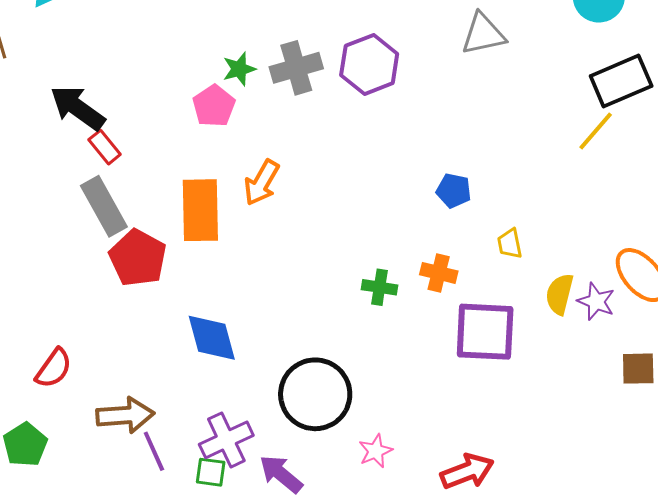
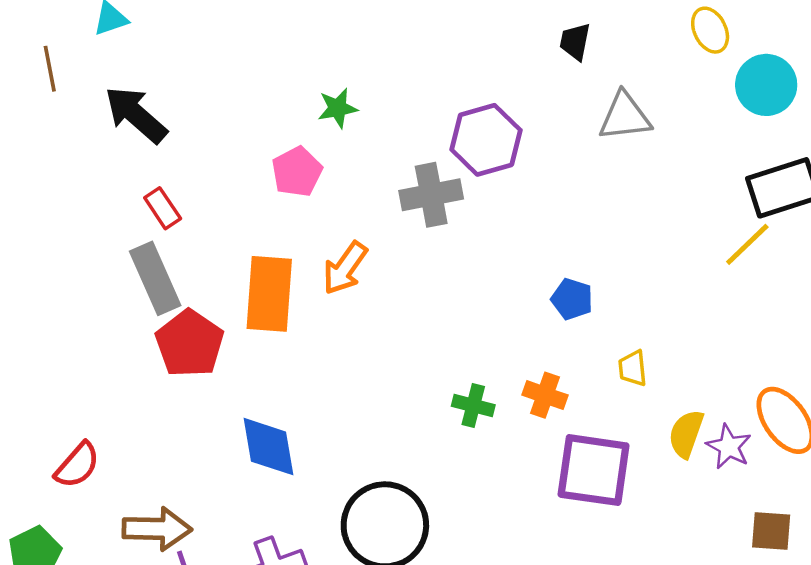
gray cross: (296, 68) -> (431, 195), moved
green star: (239, 69) -> (338, 108), moved
black arrow: (78, 108) -> (136, 115), moved

